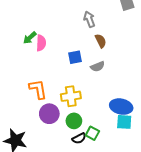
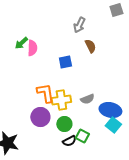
gray arrow: (89, 19) -> (79, 25), turned -133
gray semicircle: (98, 67) -> (87, 99), moved
orange L-shape: (38, 89) -> (45, 93), moved
cyan square: (124, 122) -> (113, 125), turned 35

